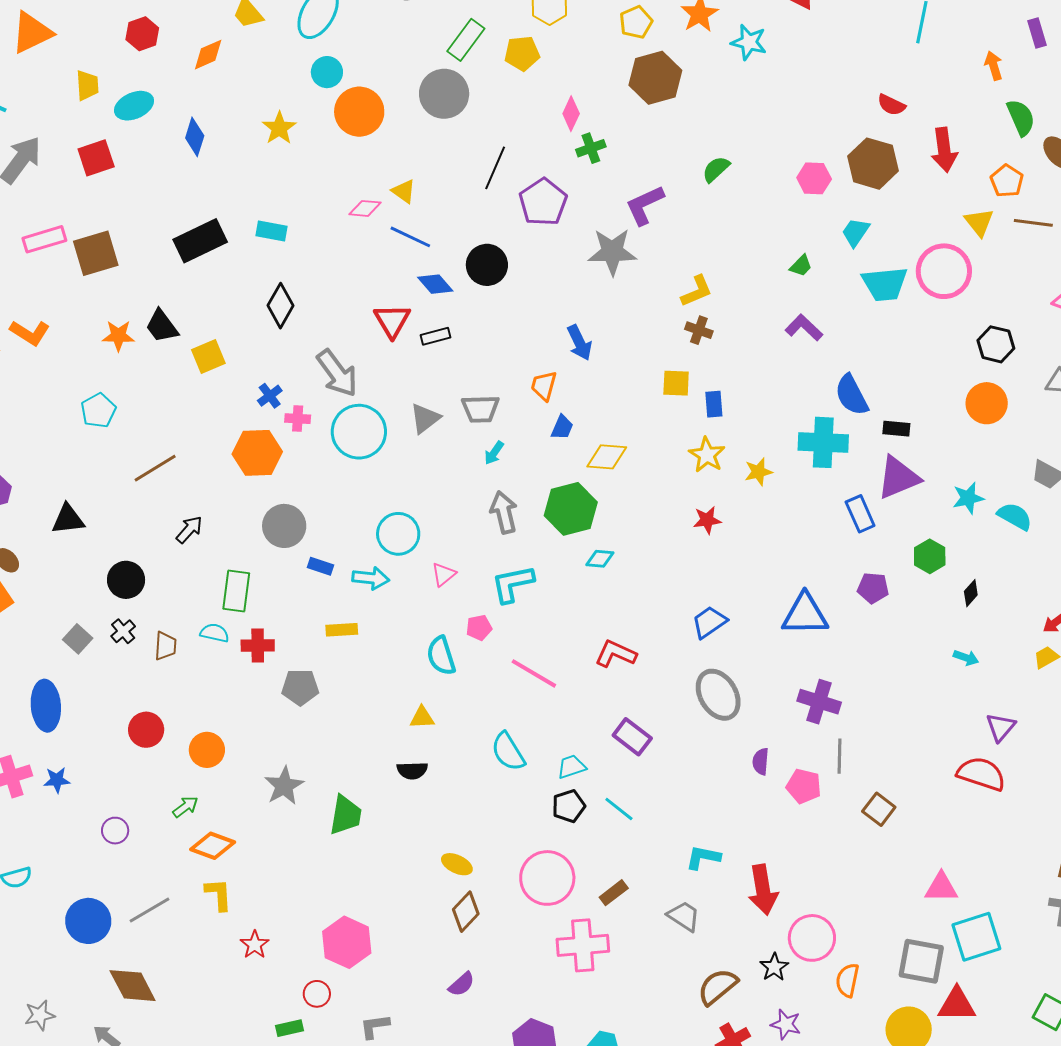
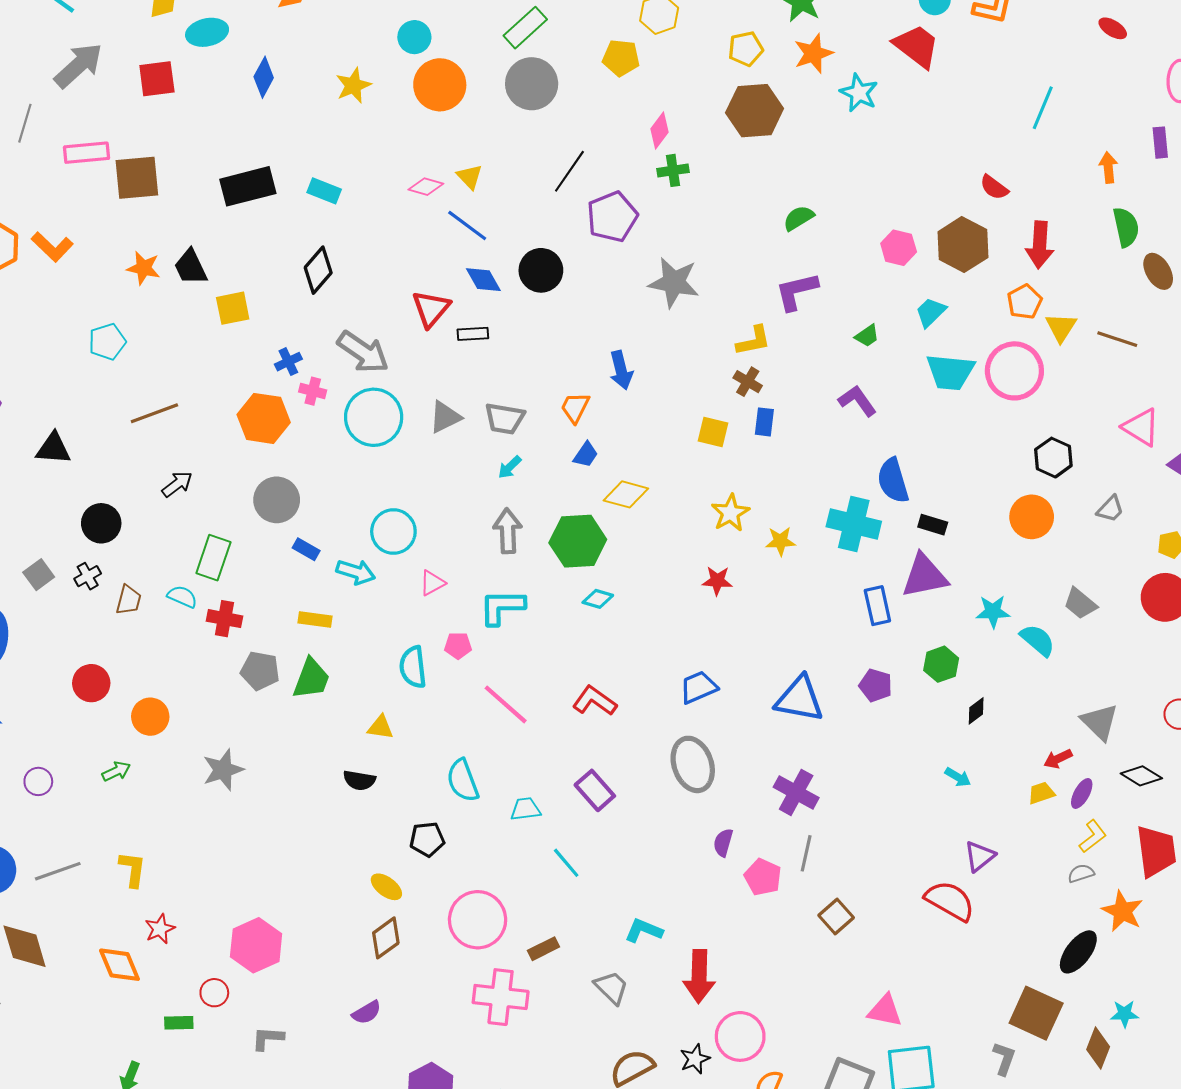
green rectangle: (466, 40) -> (525, 28), moved
orange pentagon: (1007, 181) -> (1025, 302), moved
purple L-shape: (645, 205) -> (797, 291), moved
gray arrow: (337, 373) -> (363, 352), turned -30
blue rectangle: (714, 404) -> (764, 422), moved
black pentagon: (569, 806) -> (427, 839), moved
green trapezoid: (346, 815) -> (311, 679), moved
orange diamond: (213, 846) -> (119, 965), moved, turned 36

